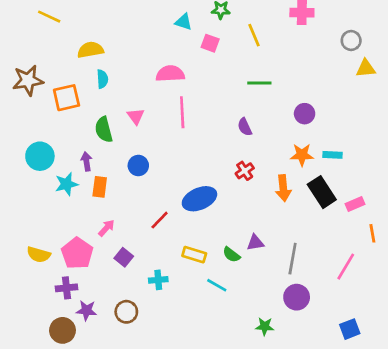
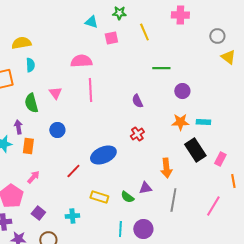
pink square: (210, 43) -> (111, 38), turned -32
yellow triangle: (366, 68) -> (228, 57), turned 42
green line: (259, 83) -> (161, 68), moved
orange arrow: (283, 188) -> (166, 168), moved
pink rectangle: (355, 204) -> (220, 159), turned -40
purple square: (124, 257) -> (38, 213), moved
cyan line: (217, 285) -> (120, 229), moved, turned 63
purple circle: (297, 297) -> (143, 229), moved

